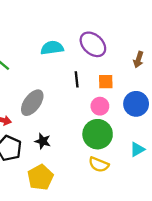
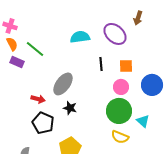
brown arrow: (138, 60) -> (138, 18), moved
black star: (43, 141) -> (70, 108), moved
cyan triangle: (137, 149) -> (143, 121), moved, turned -48

